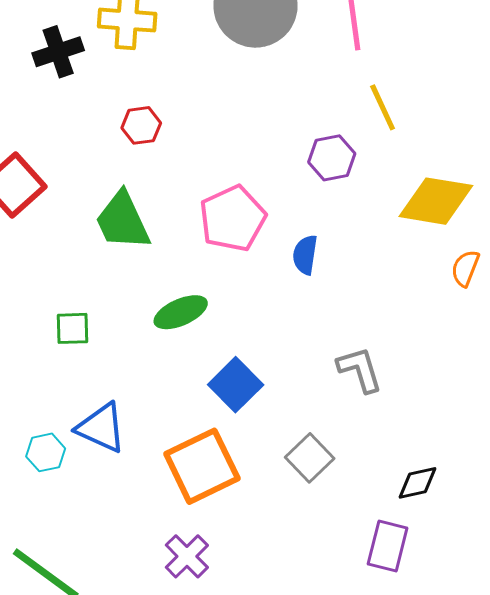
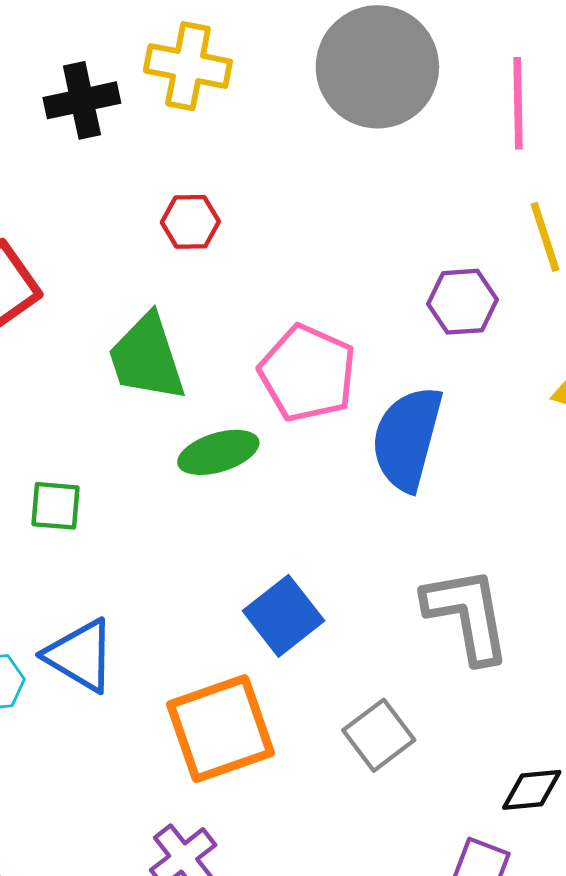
pink pentagon: (233, 219) -> (308, 373), turned -30
blue semicircle: (305, 255) -> (407, 438), size x1.8
green ellipse: (181, 312) -> (218, 452), moved
gray L-shape: (360, 369) -> (467, 615), size x1.4

